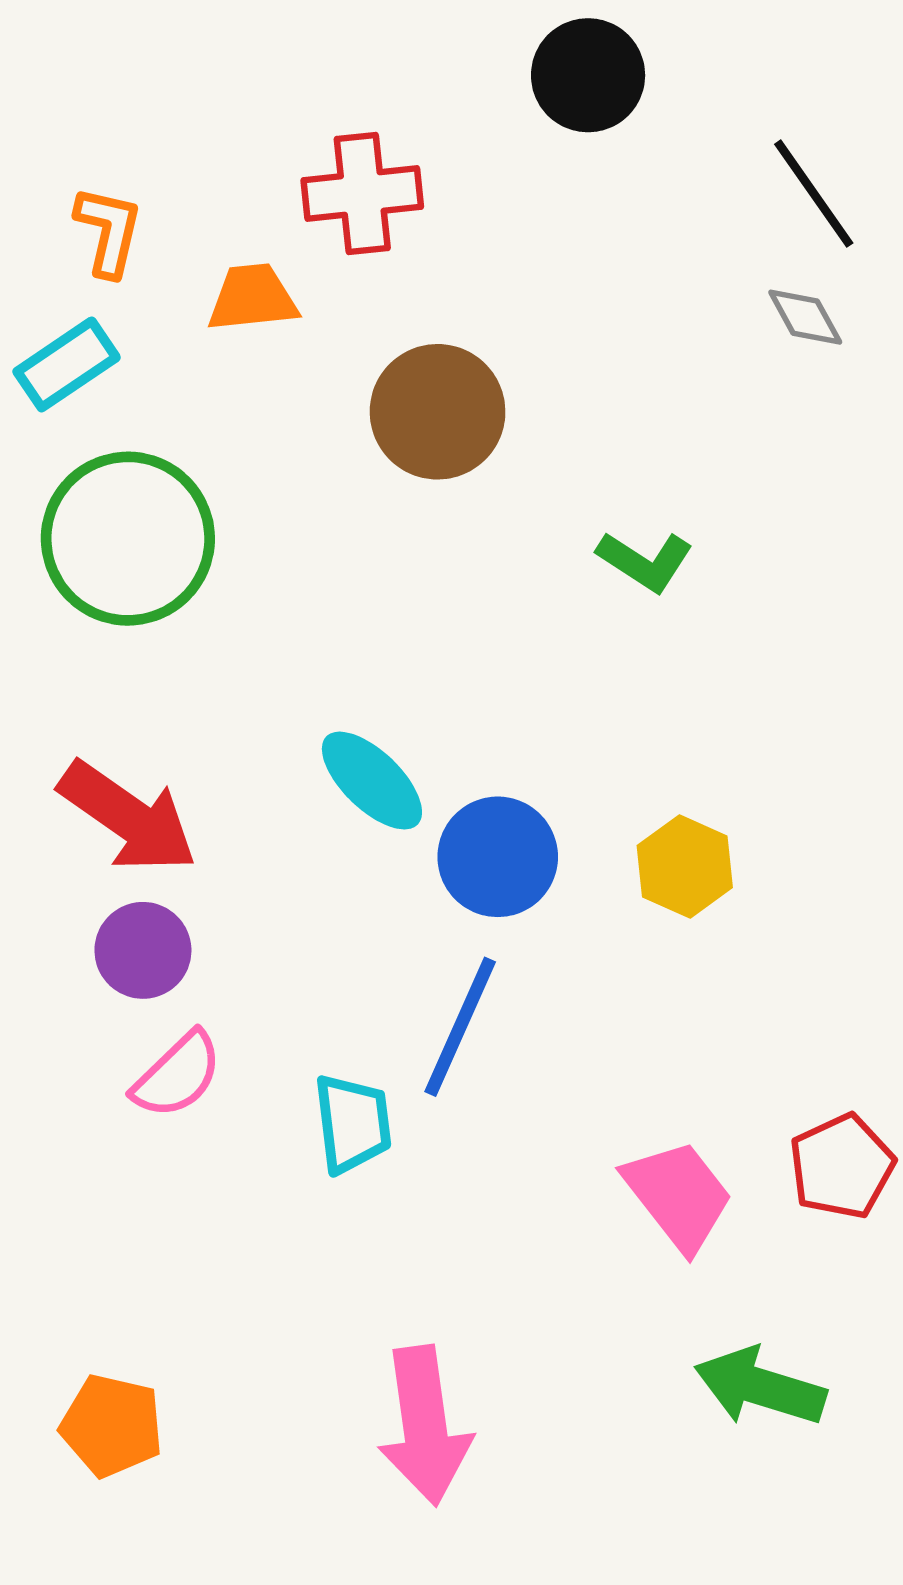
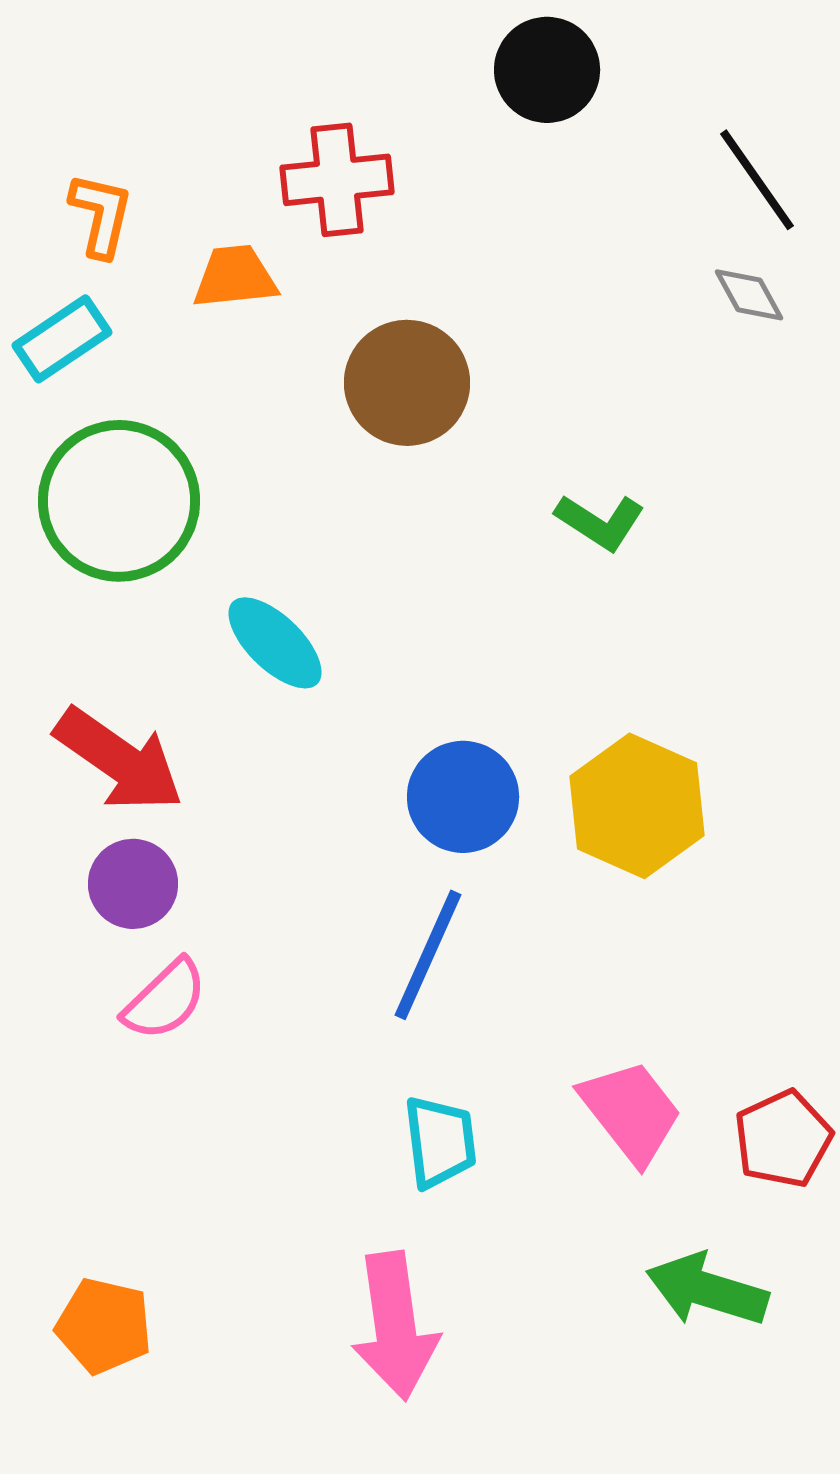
cyan ellipse: (372, 781) -> (275, 643), moved
yellow hexagon: (685, 867) -> (637, 806), size x1.5
cyan trapezoid: (353, 1123) -> (440, 1142), moved
red pentagon: (842, 1166) -> (783, 1139), moved

